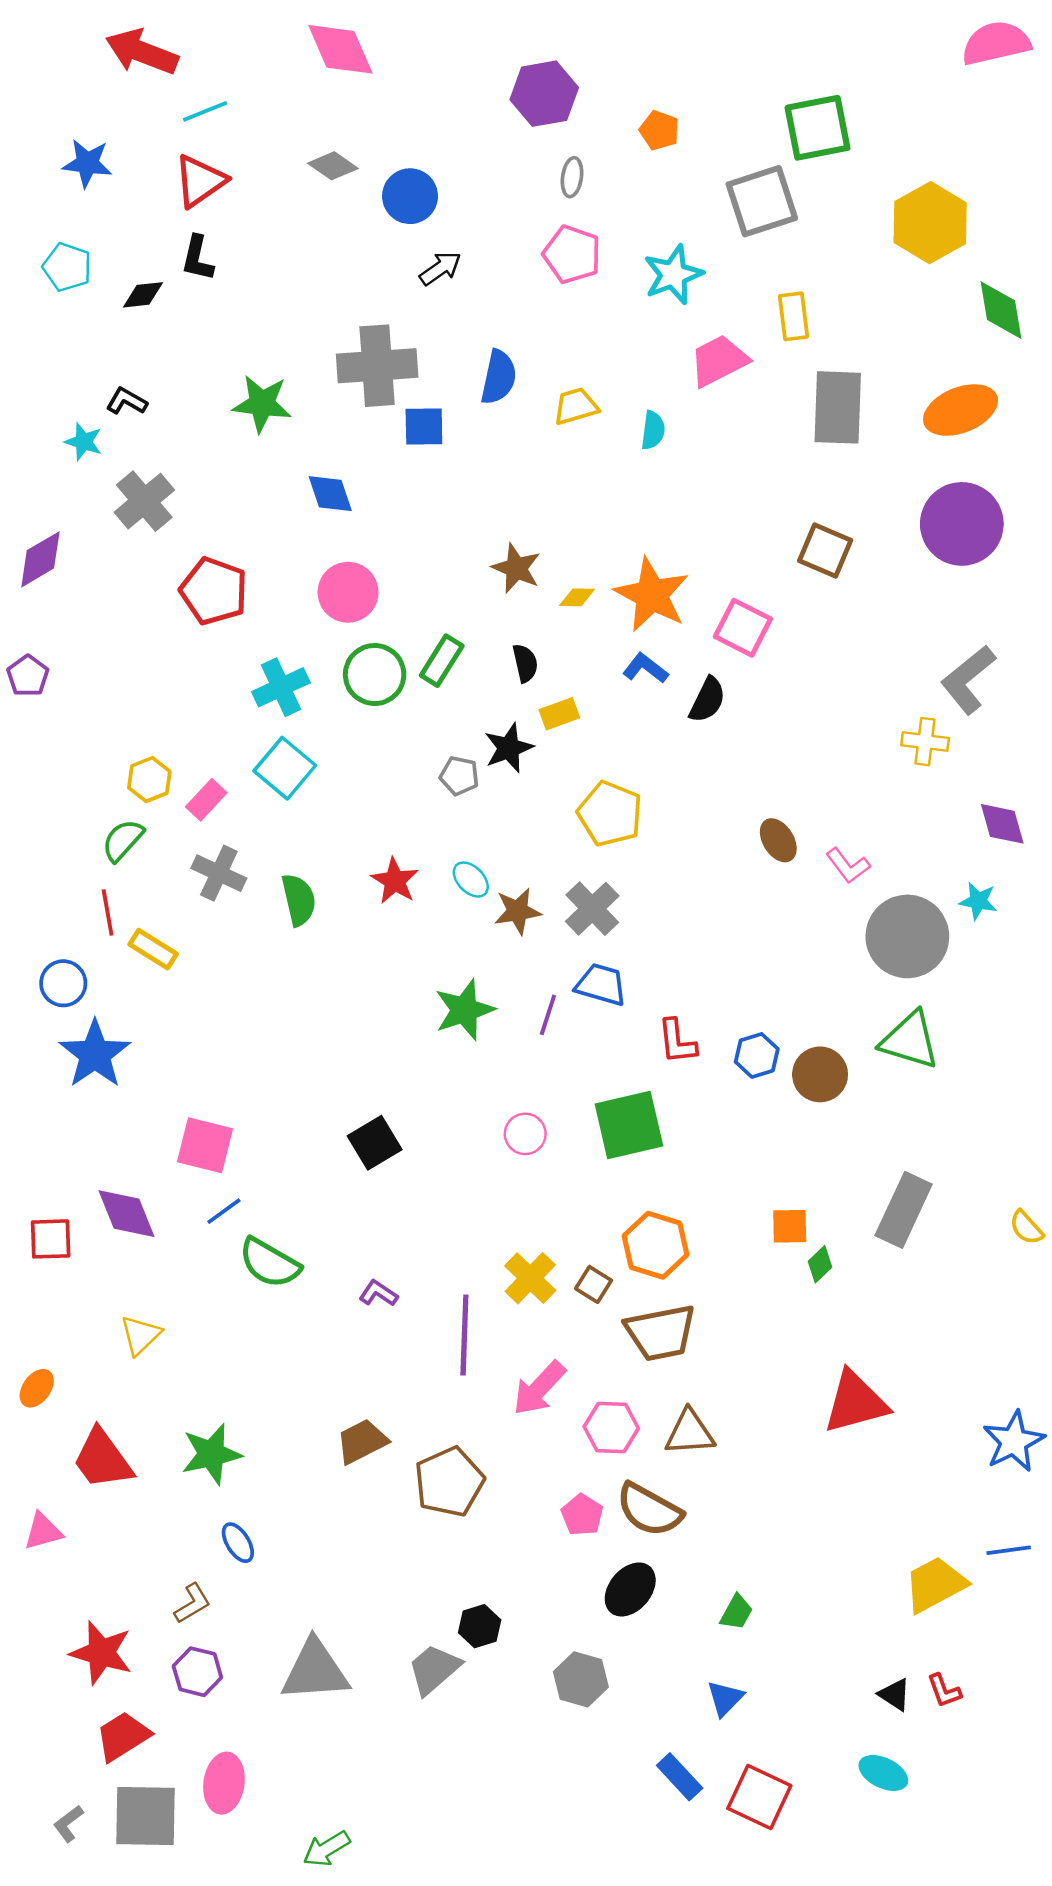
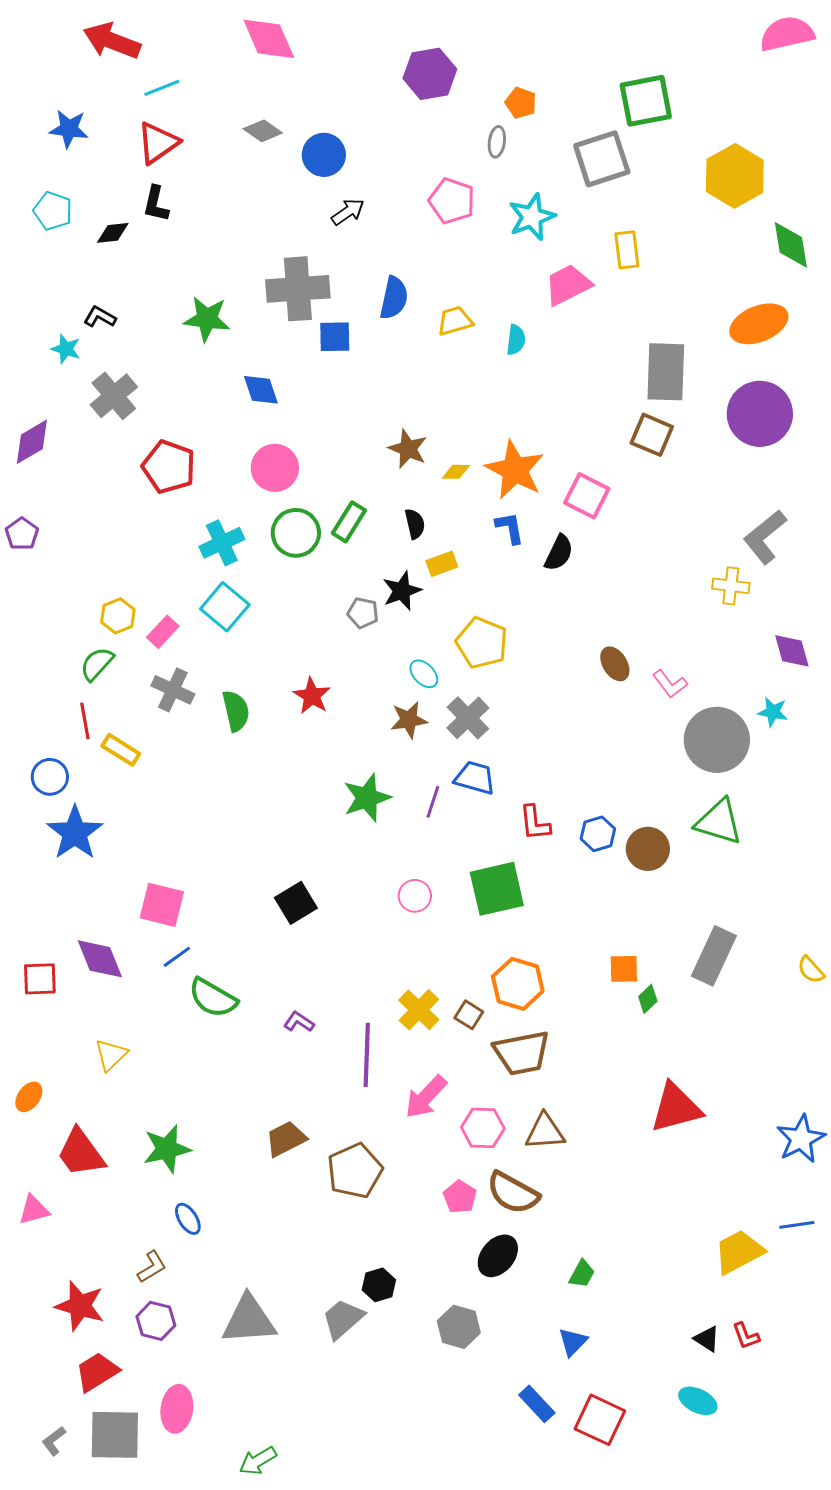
gray ellipse: (572, 177) -> (497, 142), moved
gray rectangle: (838, 407) -> (666, 372), moved
blue L-shape: (645, 668) -> (510, 528), turned 42
cyan ellipse: (471, 880) -> (424, 674), moved

